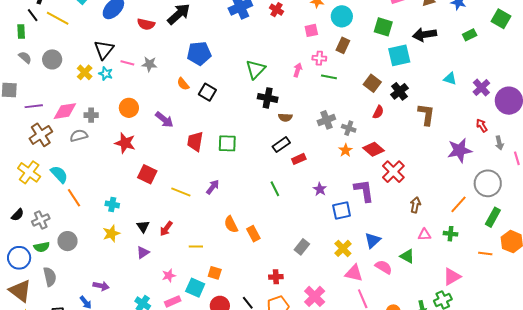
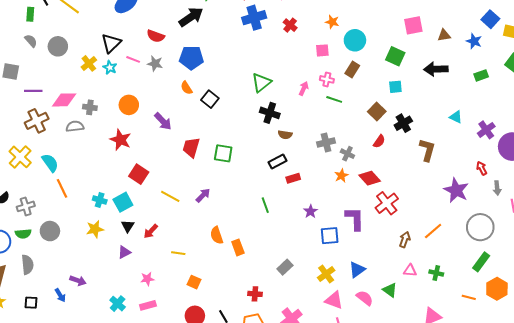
red semicircle: (146, 24) -> (156, 36), moved
blue pentagon: (199, 53) -> (191, 58), moved
cyan square: (399, 55) -> (395, 87), moved, size x0.6
purple star: (460, 150) -> (456, 190), turned 30
orange line: (458, 204) -> (433, 231), moved
cyan square: (195, 288) -> (123, 202), moved, turned 30

